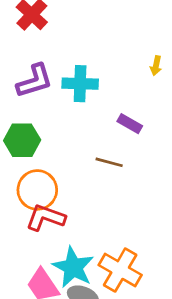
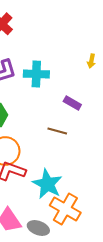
cyan star: (73, 267) -> (47, 184), moved

